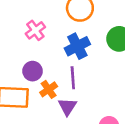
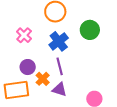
purple triangle: (67, 107) -> (60, 90), turned -35

